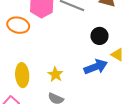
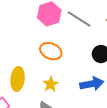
orange ellipse: (18, 25) -> (51, 51), moved

